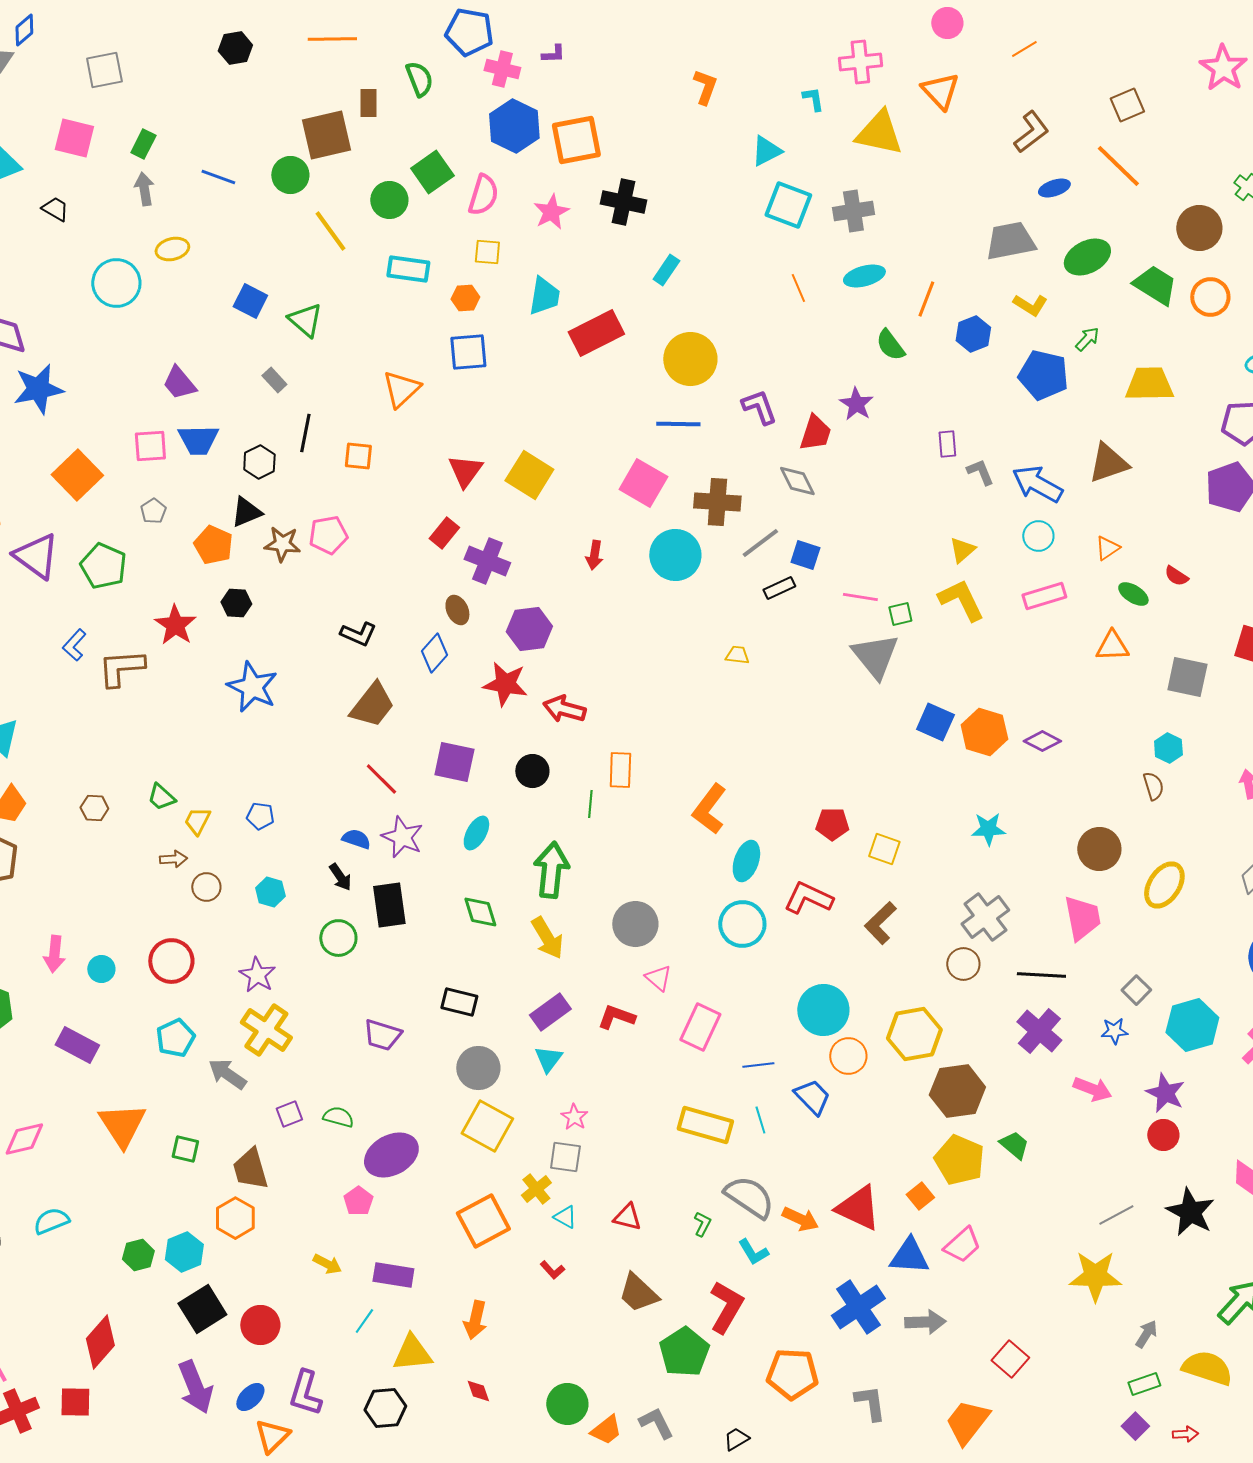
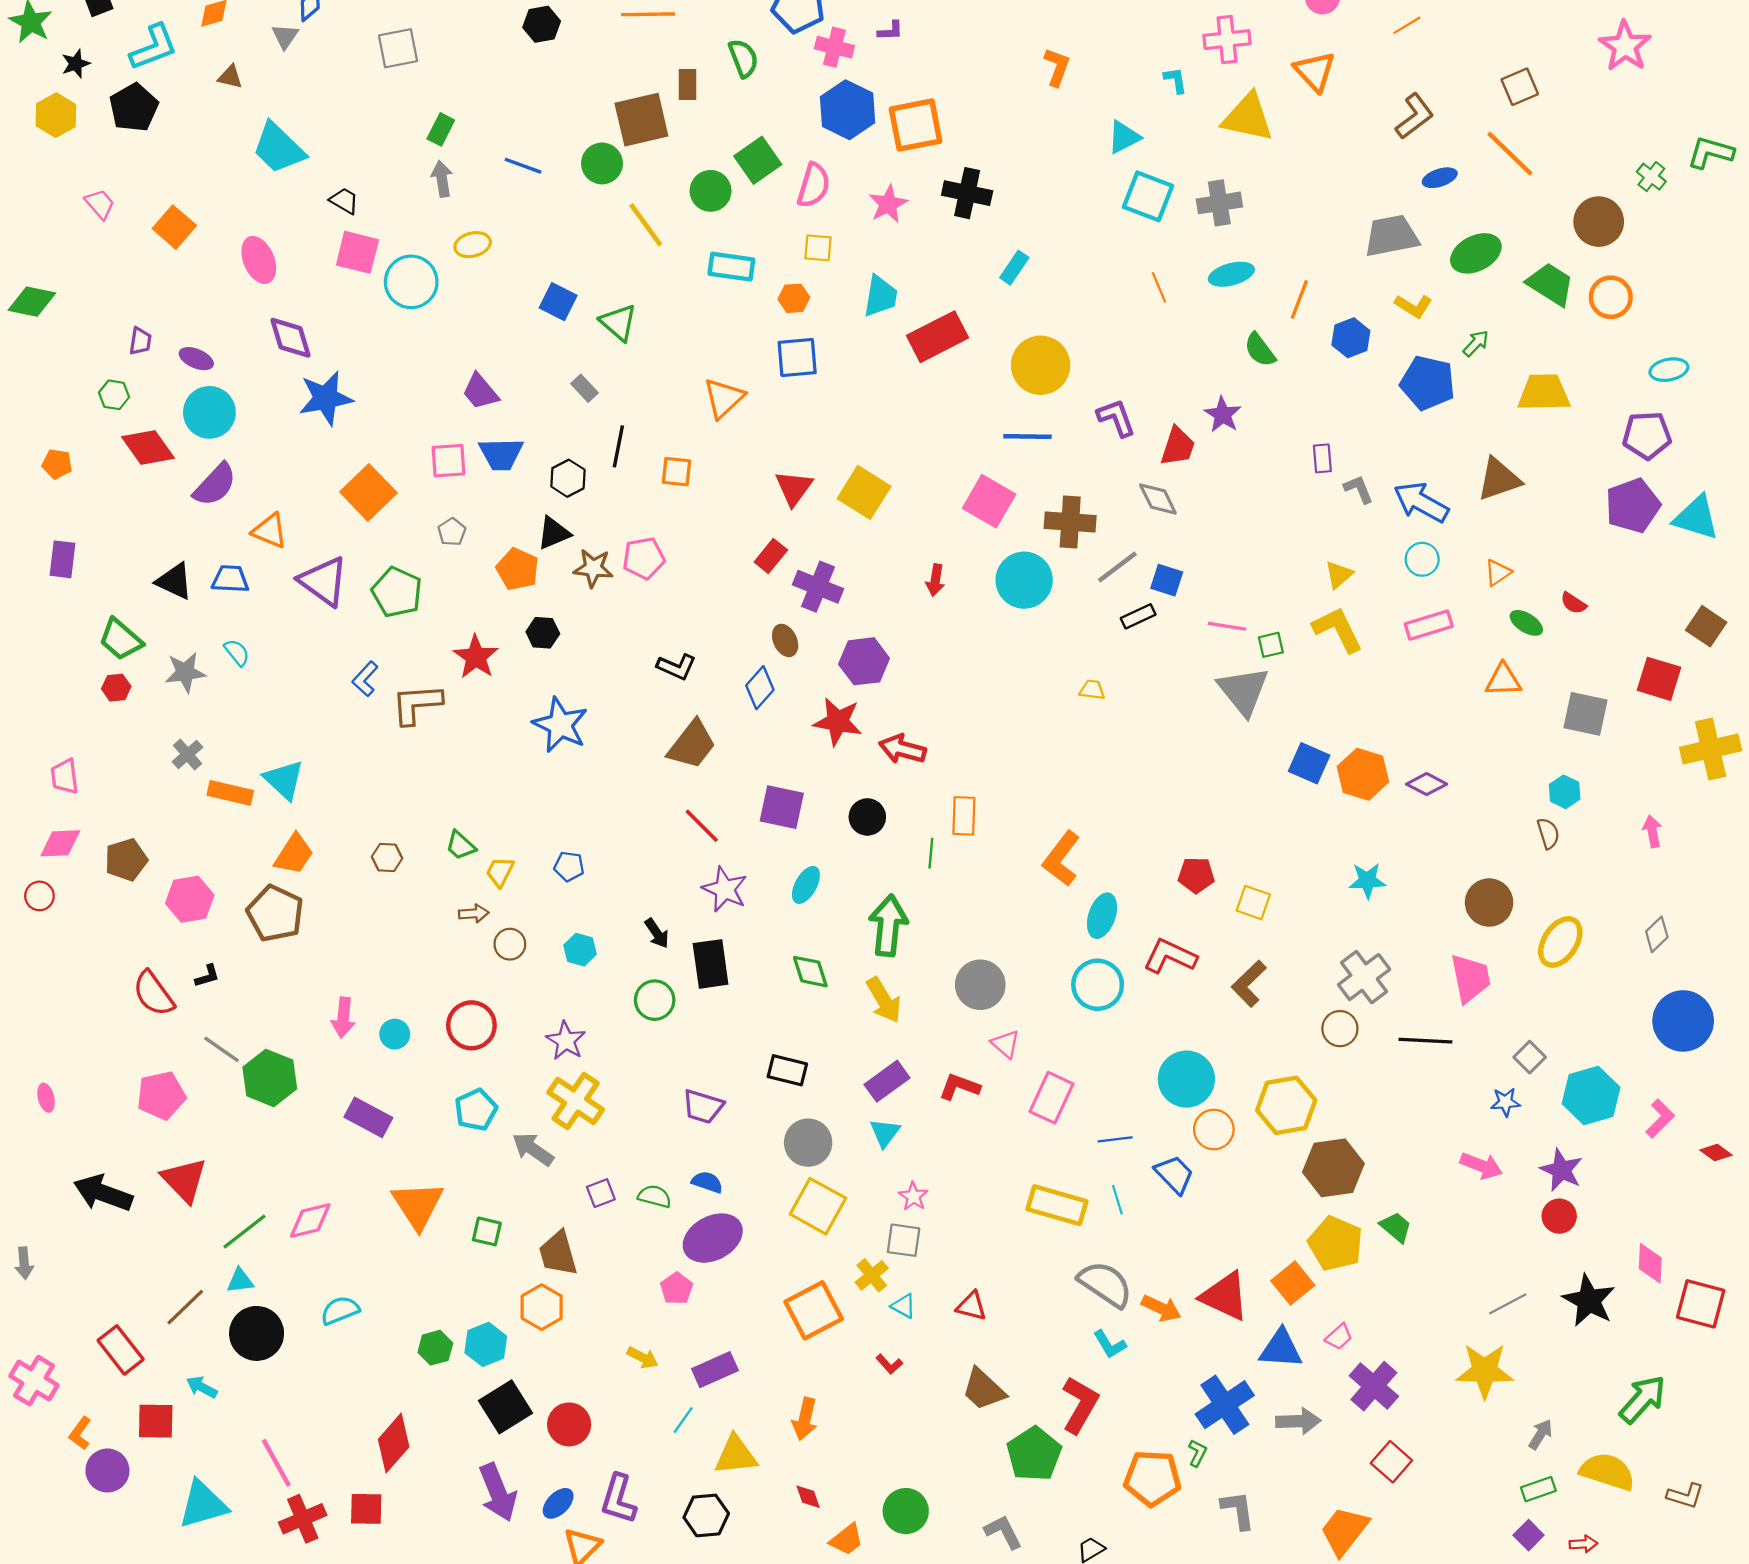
pink square: (74, 138) -> (357, 252), moved
blue semicircle: (356, 839) -> (707, 1182), moved
purple cross: (1039, 1031) -> (1374, 1386), moved
orange square: (920, 1196) -> (1293, 1283), size x1.4
green L-shape: (702, 1224) -> (1197, 1453), moved
pink trapezoid: (962, 1245) -> (1339, 1337), size x0.7
purple rectangle: (393, 1275) -> (715, 1370), turned -33
orange trapezoid: (606, 1430) -> (846, 1540), moved

